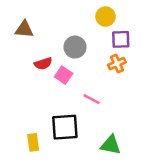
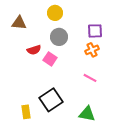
yellow circle: (106, 17) -> (55, 13), moved
pink line: (92, 99) -> (90, 78), moved
black square: (65, 127) -> (51, 100), turned -30

